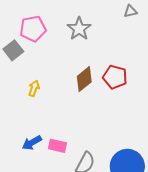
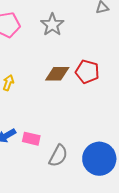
brown diamond: (84, 79) -> (57, 74), turned 40

